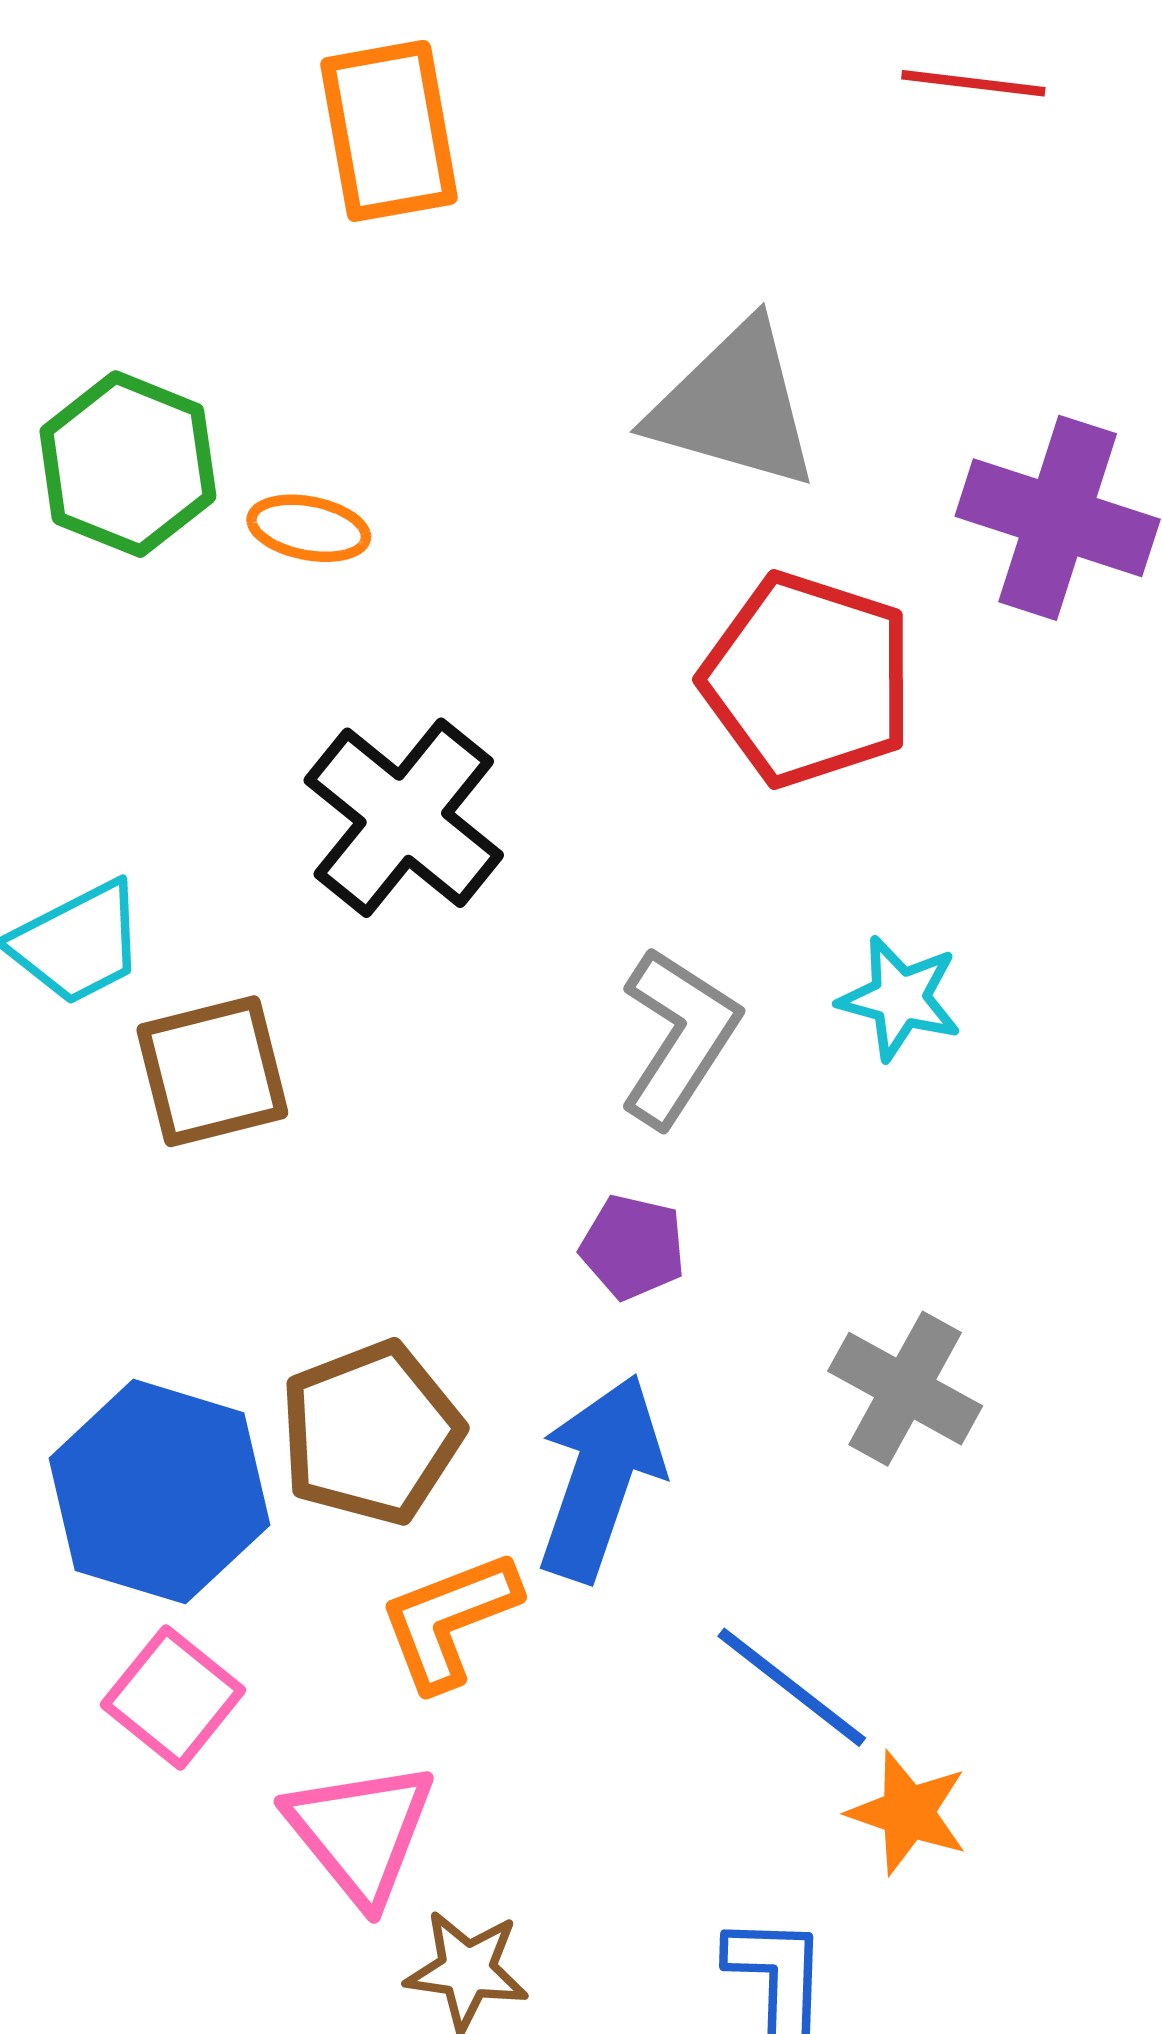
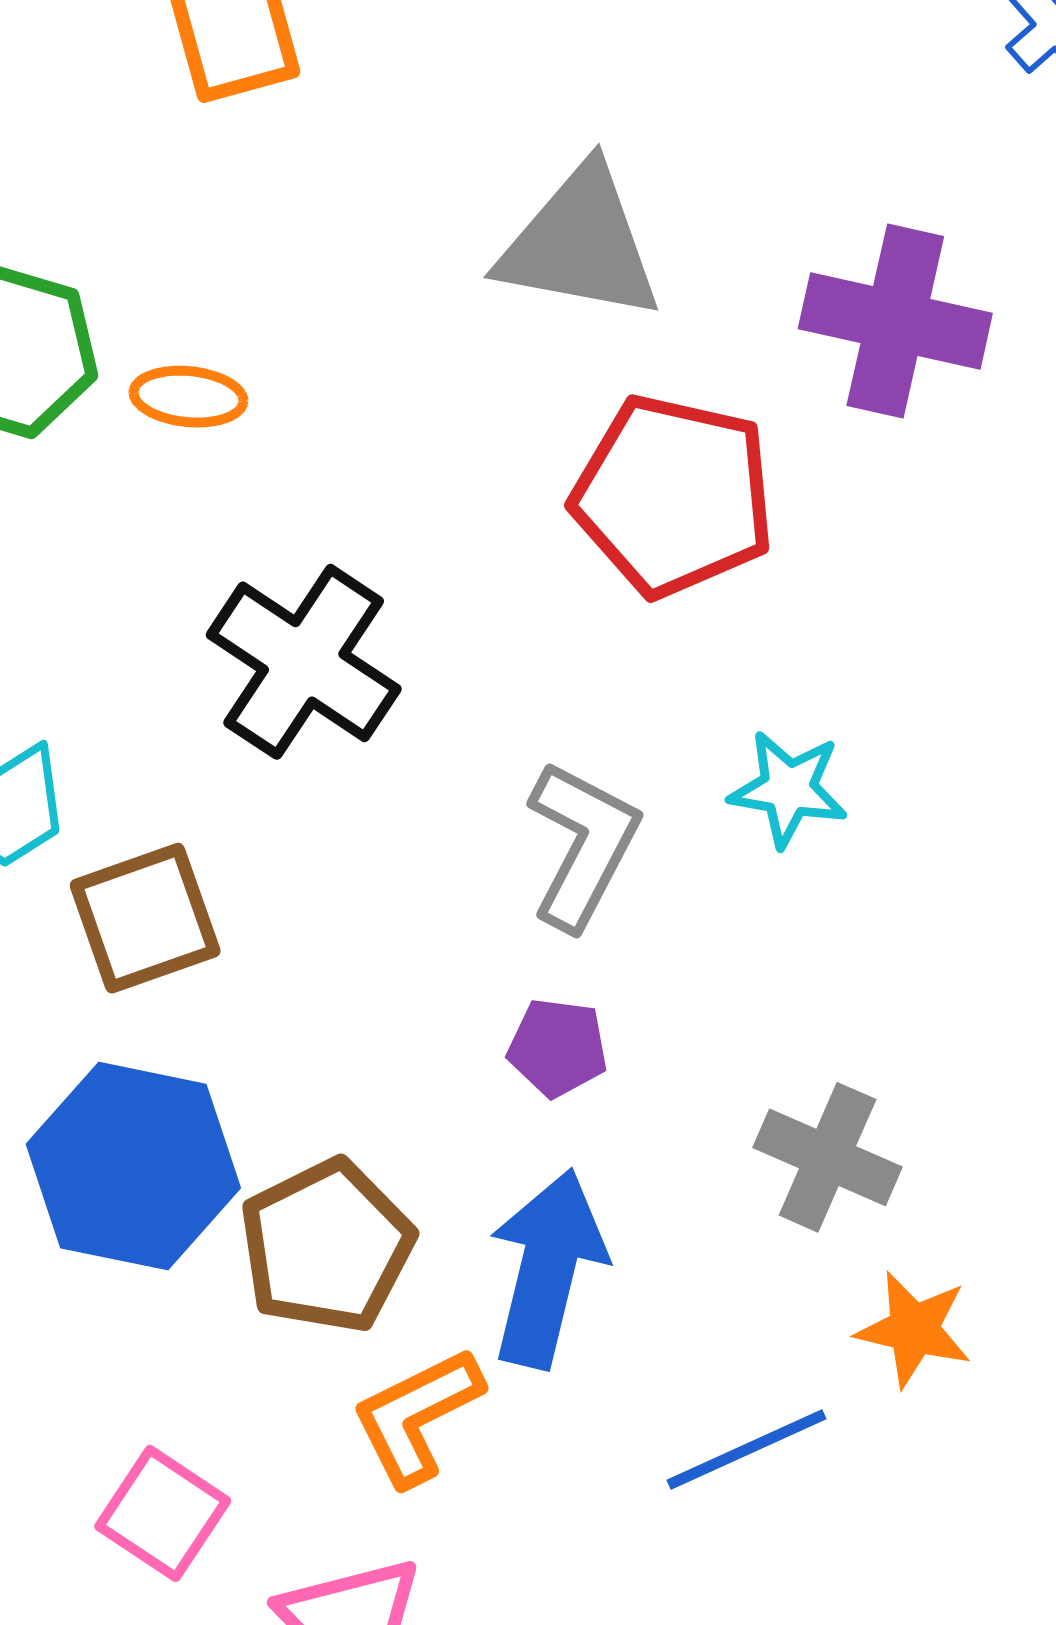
blue hexagon: (159, 1492) -> (133, 1166), moved
blue line: (792, 1687) -> (746, 1450), turned -57
orange star: (908, 1813) -> (914, 1329), moved

